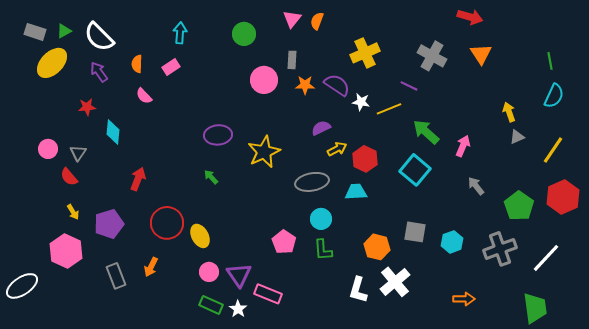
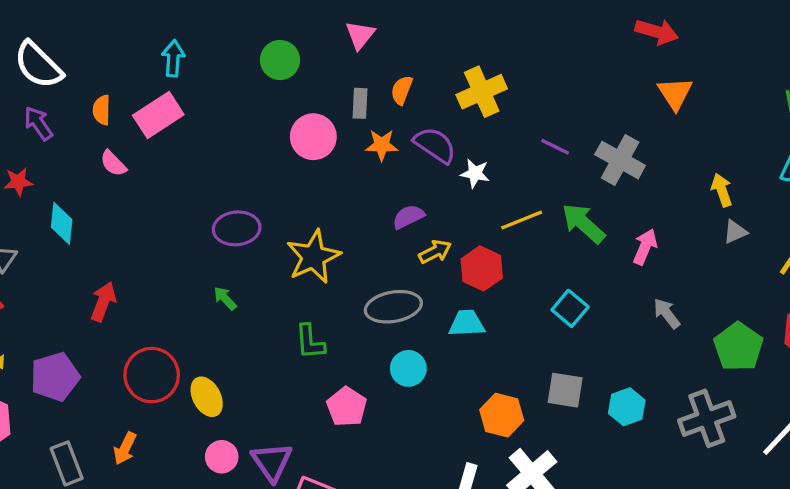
orange semicircle: (317, 21) -> (402, 90), moved
gray cross: (432, 56) -> (620, 160), moved
pink rectangle: (171, 67) -> (158, 115), size x1.6
yellow line: (389, 109) -> (522, 220), moved
cyan square: (415, 170) -> (570, 308), moved, size x0.7
green L-shape: (323, 250) -> (310, 342), moved

